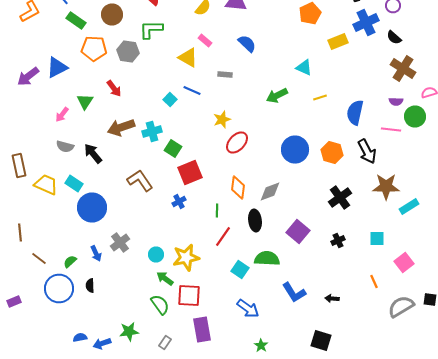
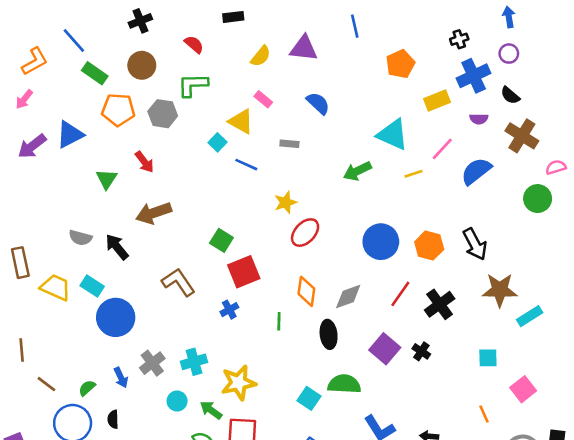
cyan triangle: (304, 68) -> (393, 135), size x1.5
cyan square: (170, 100) -> (218, 142), moved
purple semicircle: (396, 102) -> (479, 119), moved
blue semicircle: (355, 112) -> (476, 171), moved, turned 40
pink arrow: (62, 114) -> (24, 99), moved
pink line: (391, 130) -> (442, 149), moved, turned -54
cyan cross: (152, 132) -> (194, 362), moved
red line: (223, 236) -> (400, 294), moved
black cross: (338, 240) -> (421, 351), moved, turned -32
cyan circle: (156, 254) -> (177, 401), moved

